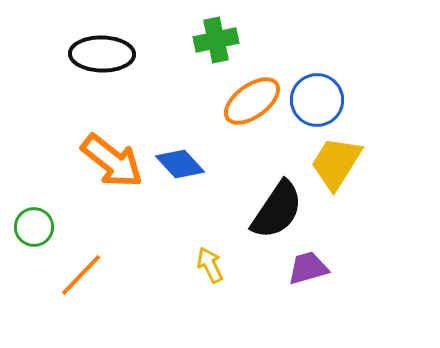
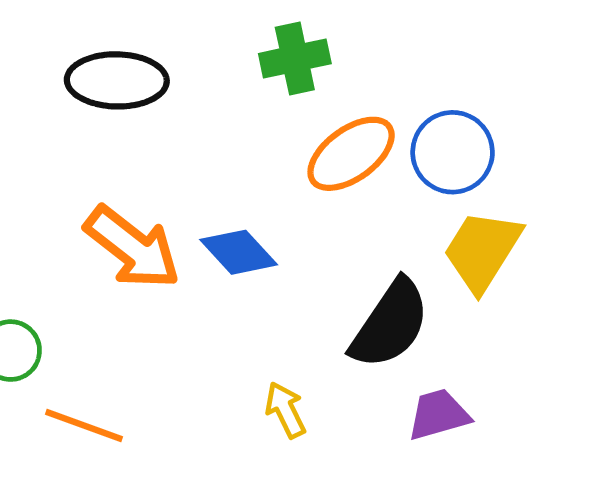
orange line: (81, 275) -> (84, 426), turned 66

